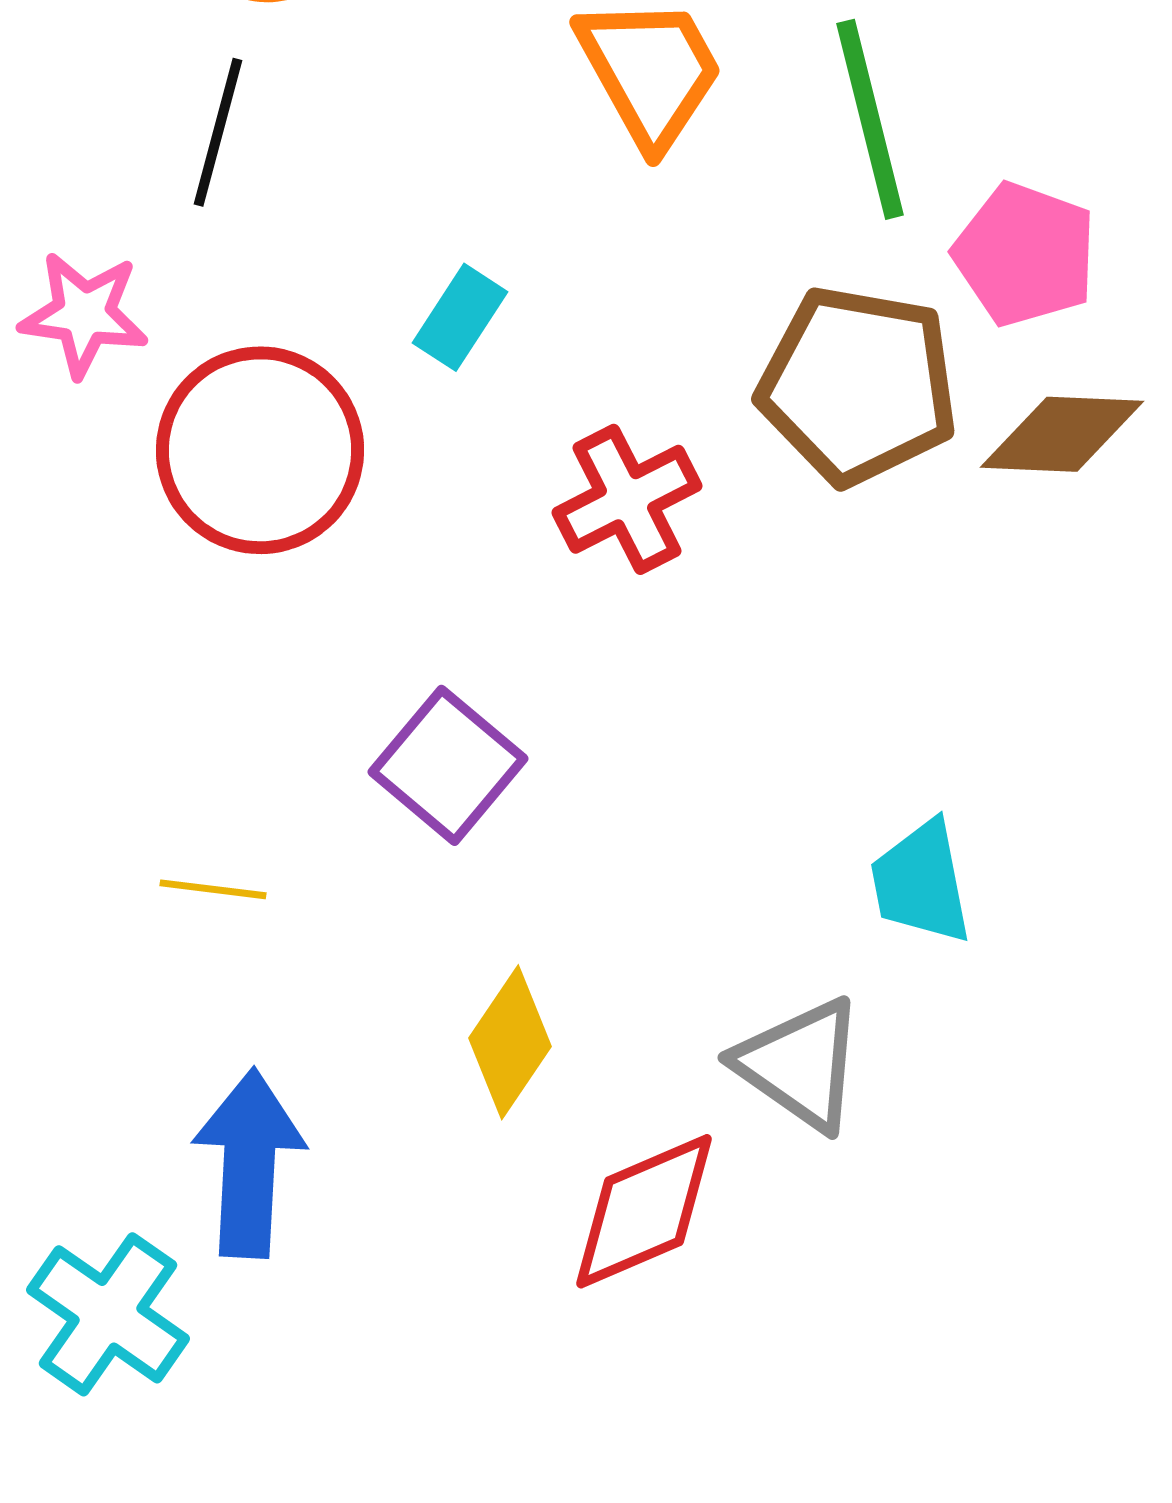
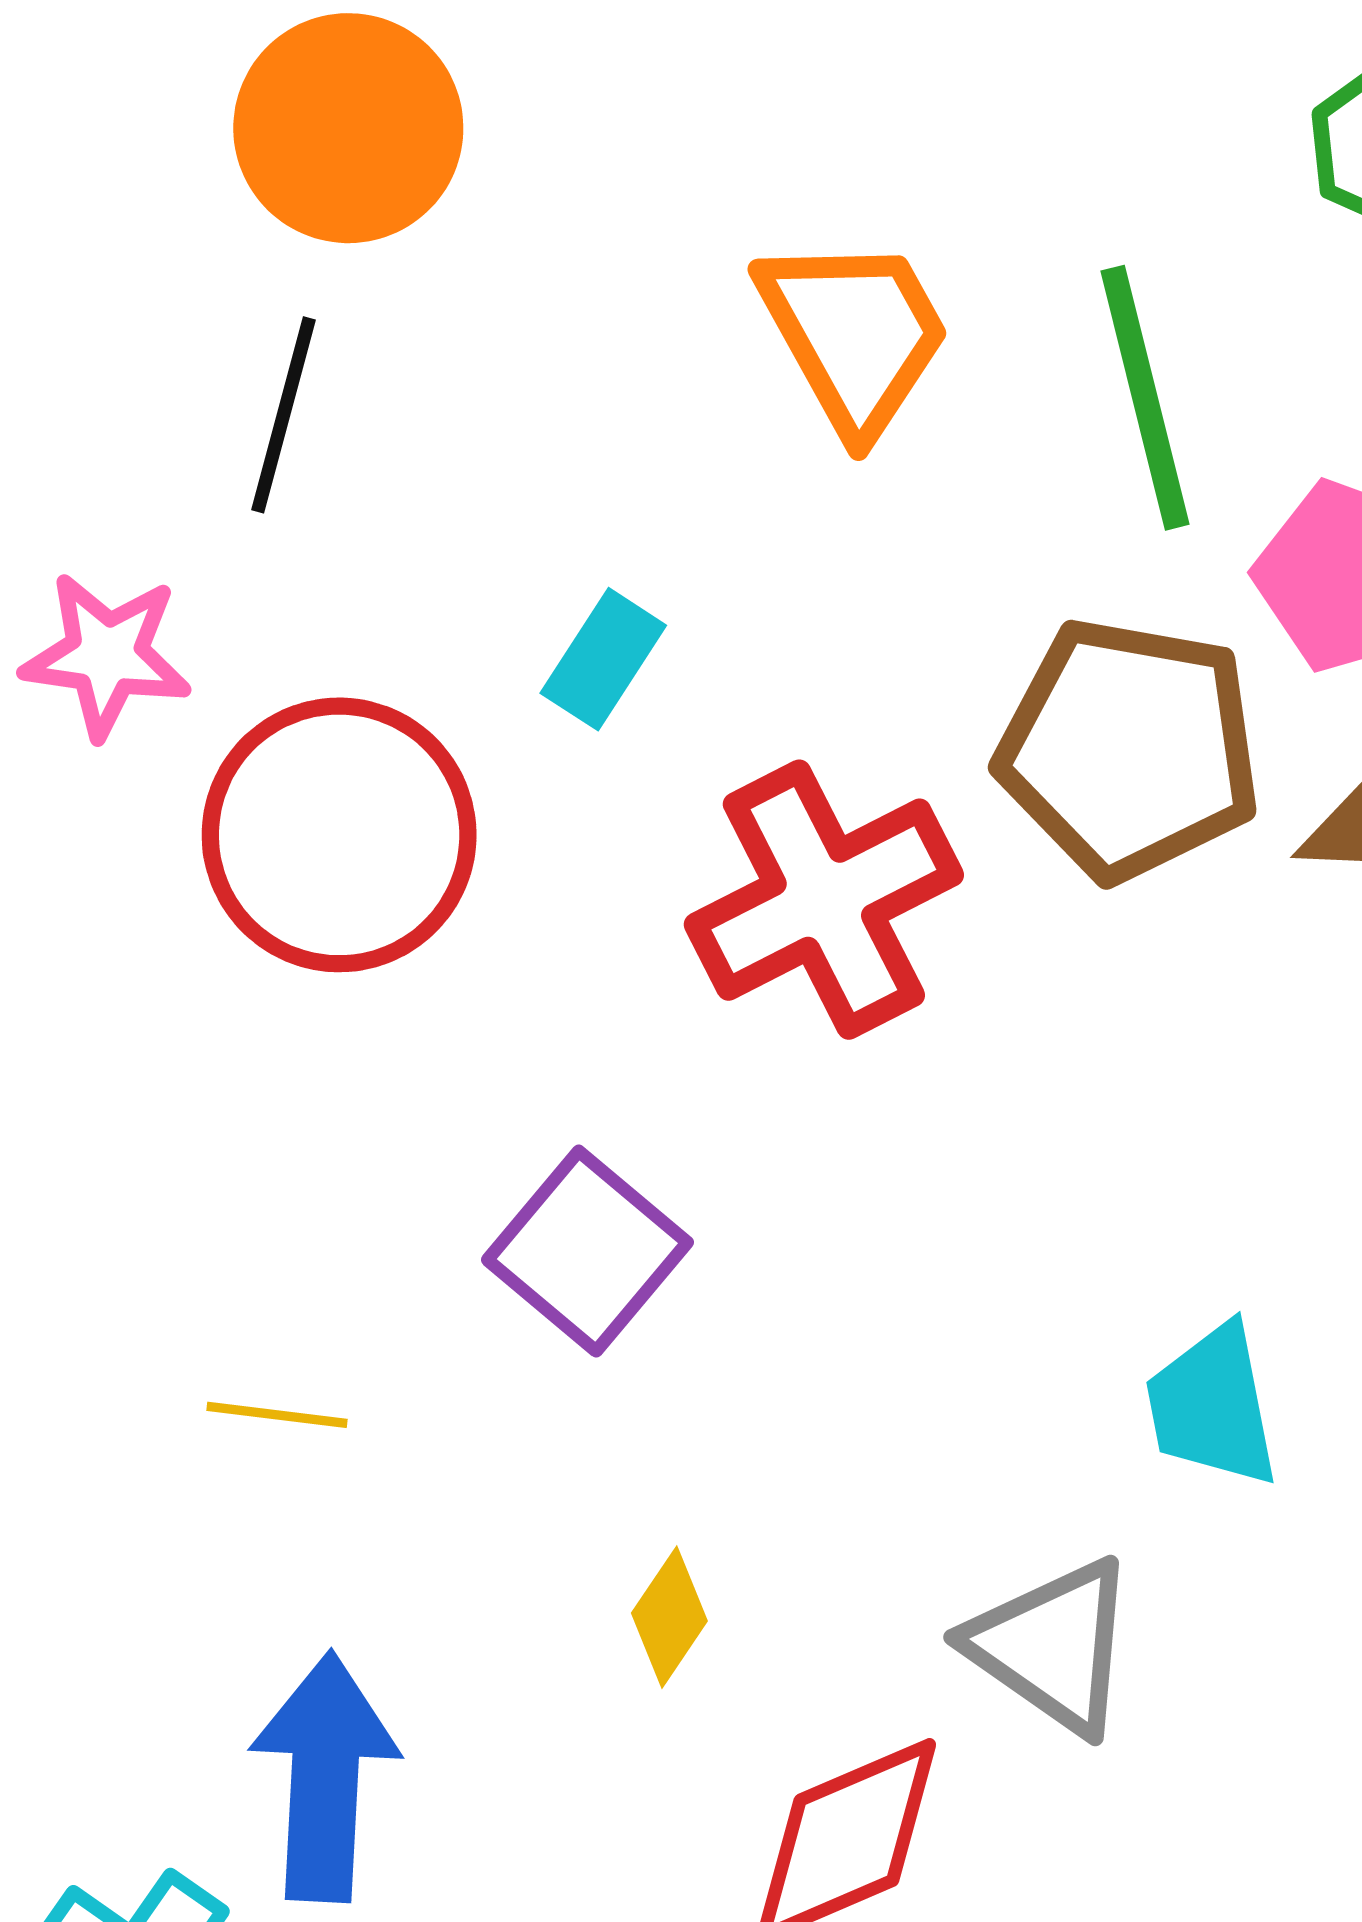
red cross: (627, 499) -> (824, 900), size x1.4
yellow diamond: (510, 1042) -> (669, 1617), size x0.7

